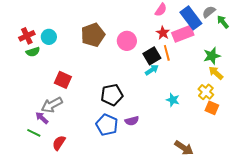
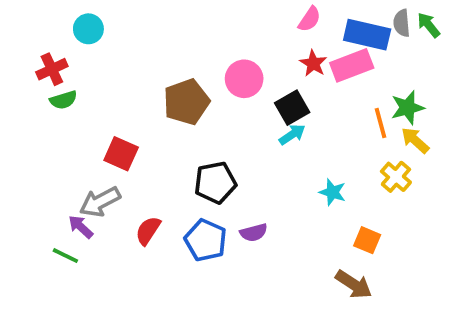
gray semicircle: (209, 12) -> (402, 23), turned -56
blue rectangle: (191, 18) -> (367, 35), turned -40
green arrow: (223, 22) -> (429, 25), moved
brown pentagon: (93, 35) -> (186, 102), moved
cyan circle: (49, 37) -> (88, 29), moved
orange line: (167, 53) -> (381, 123), moved
orange square: (212, 108) -> (367, 240), moved
red semicircle: (59, 143) -> (148, 231), moved

